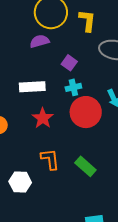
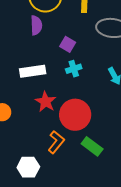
purple semicircle: (40, 41) -> (36, 25), turned 108
red circle: (86, 112) -> (75, 115), moved
orange L-shape: (50, 159) -> (56, 142), turned 50

